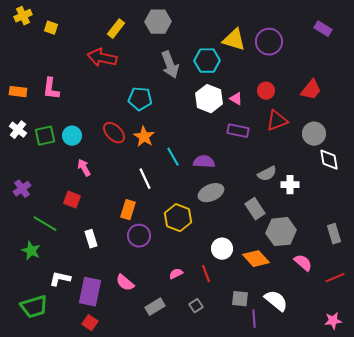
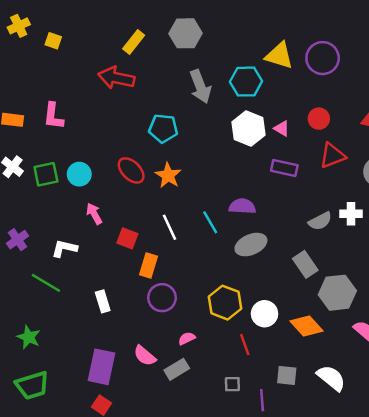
cyan line: (173, 157) -> (210, 222), moved
white cross: (290, 185) -> (351, 214), moved
red square: (72, 200) -> (127, 238), moved
yellow hexagon: (178, 218) -> (225, 303), moved
green star: (31, 251) -> (29, 337), moved
pink semicircle: (176, 274) -> (187, 338), moved
white L-shape: (60, 279) -> (64, 248), moved
gray square: (196, 306) -> (232, 384), turned 32
gray rectangle: (155, 307) -> (177, 369), moved
purple line: (254, 319) -> (262, 400), moved

